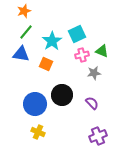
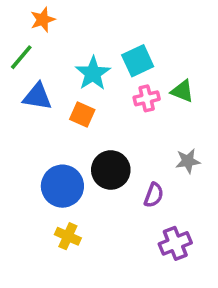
green line: (26, 32) -> (21, 57), moved
gray star: (94, 73) -> (188, 161), moved
purple semicircle: (92, 103) -> (154, 195), moved, turned 64

